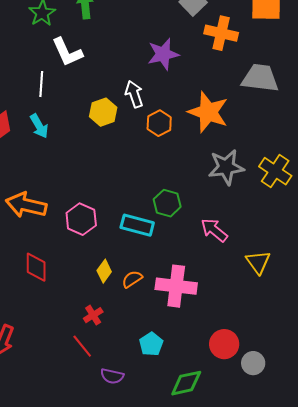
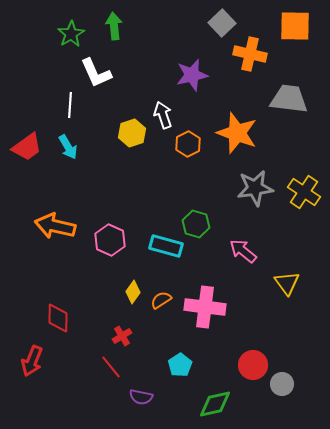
red diamond: (36, 267) -> (58, 318), moved

